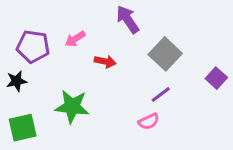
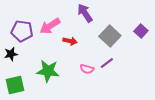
pink arrow: (75, 39) -> (50, 26), size x1.5
purple square: (216, 78) -> (141, 31), moved
pink semicircle: (149, 122) -> (87, 69), moved, turned 40

